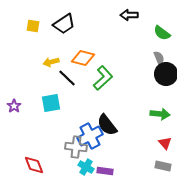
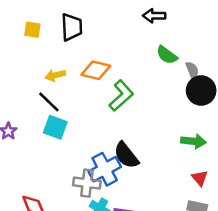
black trapezoid: (64, 24) -> (72, 27), turned -60
green semicircle: (162, 33) -> (167, 55), moved
black line: (67, 78) -> (49, 102), moved
cyan square: (51, 103) -> (55, 127), turned 30

